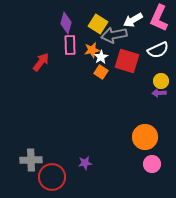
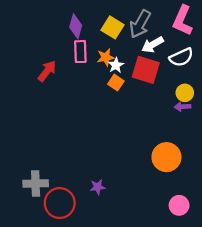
white arrow: (133, 20) -> (153, 45), moved
gray arrow: (114, 35) -> (140, 24), moved, turned -50
pink circle: (152, 164) -> (179, 205), moved

